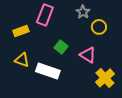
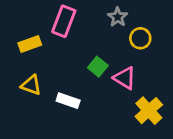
green square: (61, 47) -> (98, 67), moved
white rectangle: (48, 71) -> (68, 101), size x0.7

